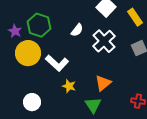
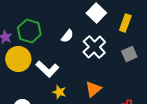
yellow rectangle: (135, 17) -> (125, 23), turned 54

